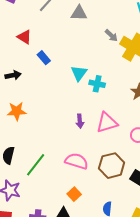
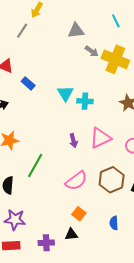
gray triangle: (79, 13) -> (76, 31), moved
pink semicircle: (77, 161) -> (76, 181), turned 135
green line: (36, 165) -> (35, 165), moved

